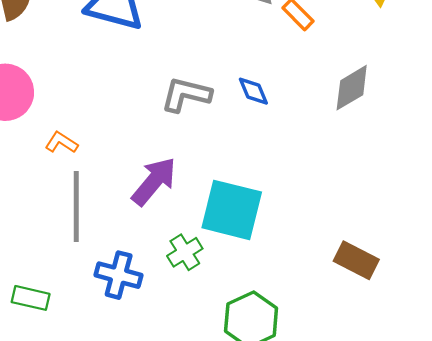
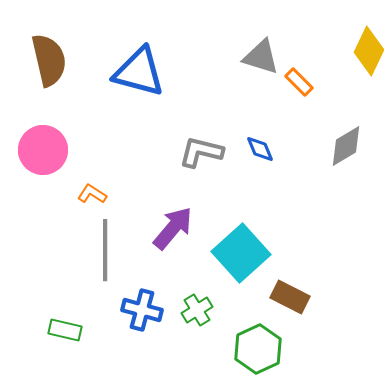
cyan square: (232, 210) -> (241, 253), turned 34
green cross: (185, 252) -> (197, 310), moved
brown rectangle: (356, 260) -> (290, 297), moved

